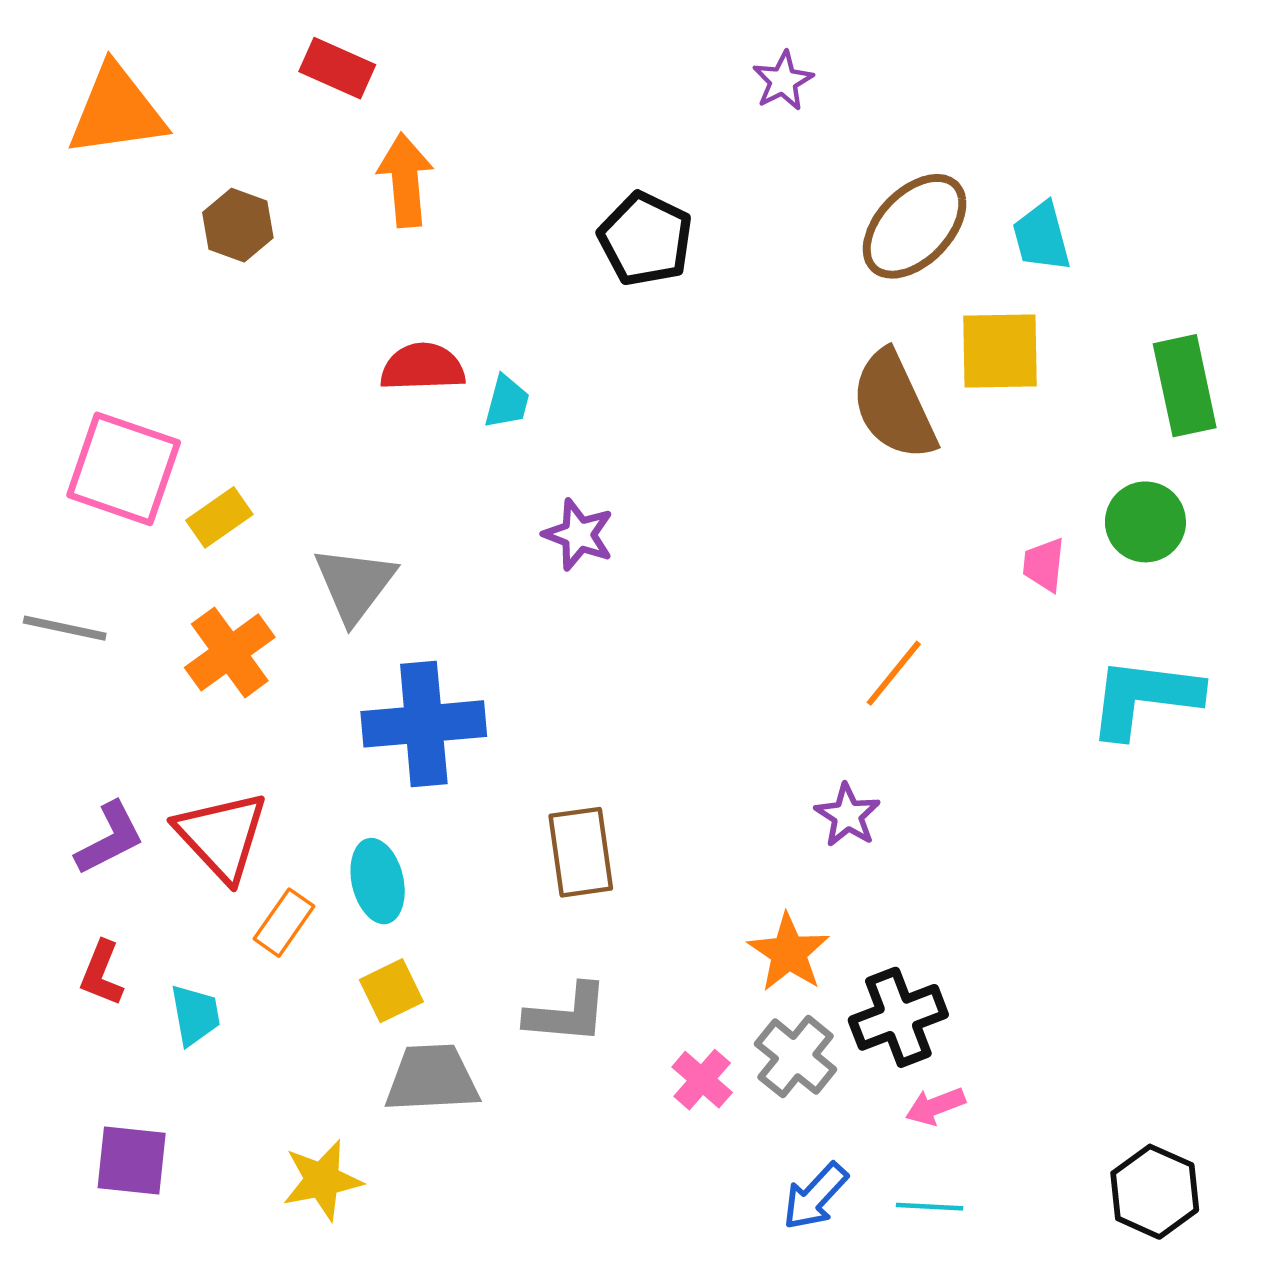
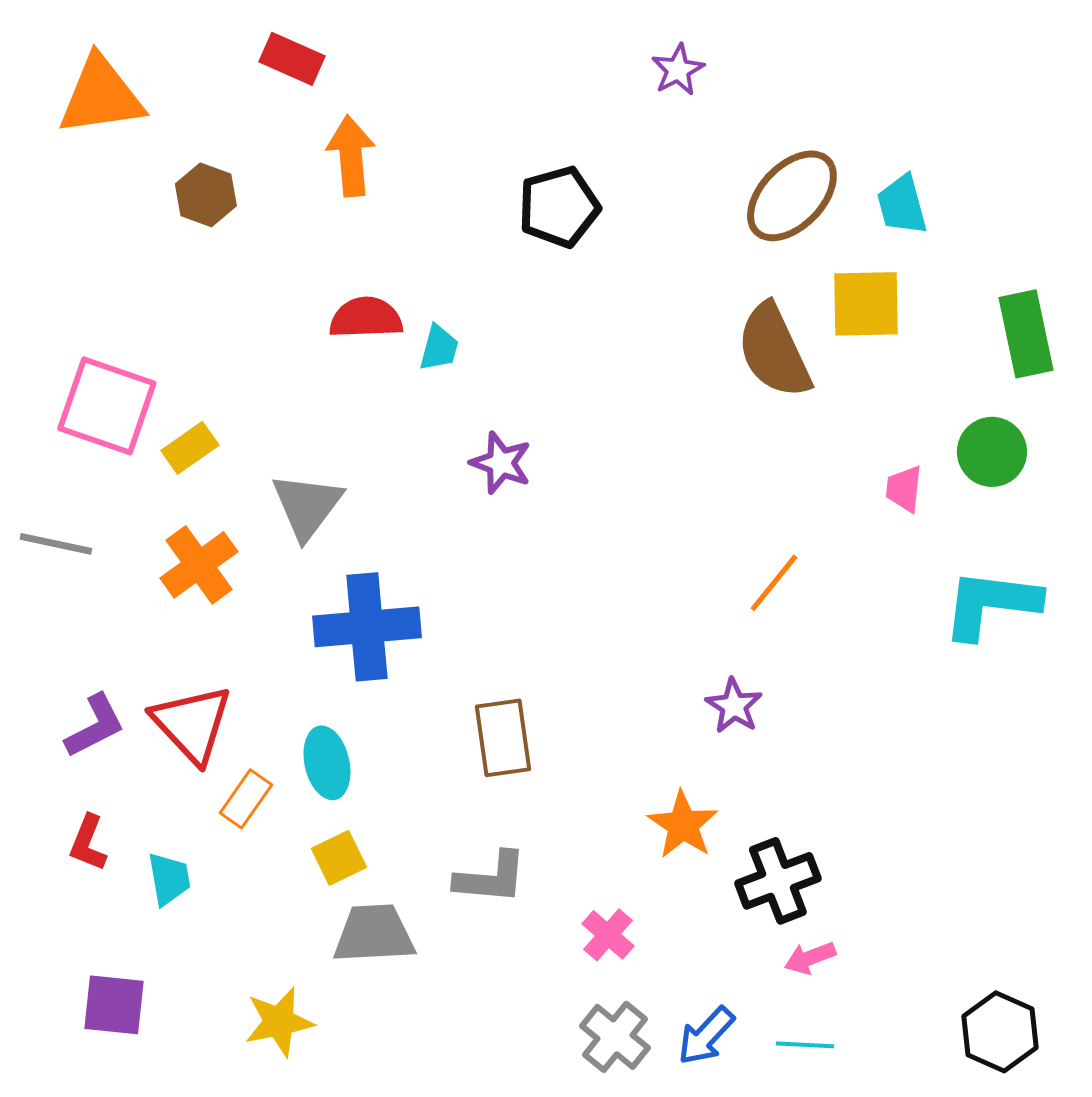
black pentagon: (645, 239) -> (559, 207), turned 30
gray cross: (796, 1057) -> (615, 1037), moved

